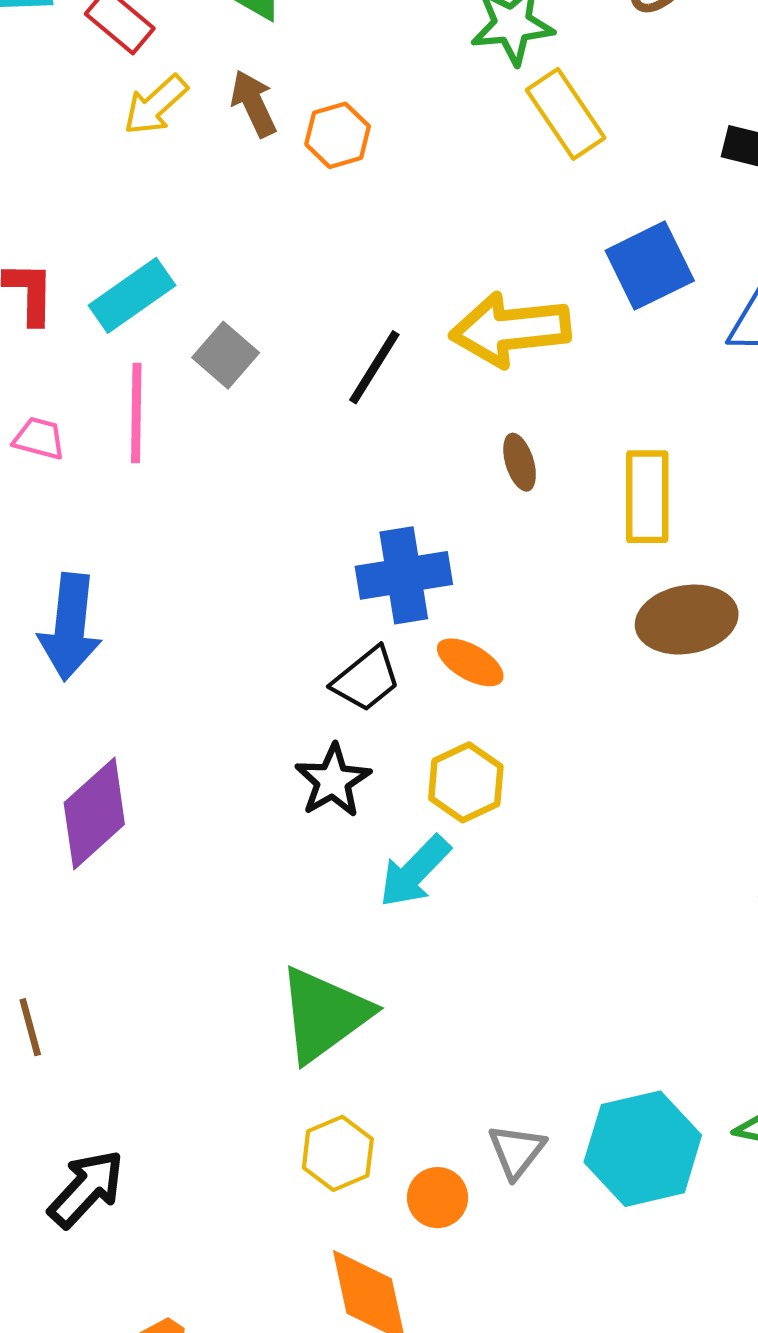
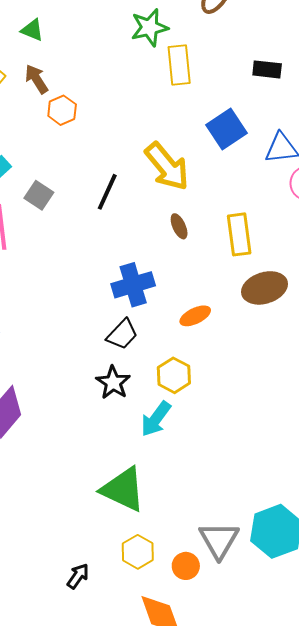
yellow rectangle: (566, 114) -> (179, 65), turned 36
orange hexagon: (338, 135) -> (62, 110), moved
yellow arrow: (510, 330) -> (167, 166), turned -116
orange ellipse: (470, 662) -> (195, 316), moved, turned -48
green triangle: (324, 1014) -> (123, 489), turned -51
gray triangle: (516, 1151) -> (219, 540), size x1.5
black arrow: (86, 1189) -> (78, 576), moved, size x0.7

